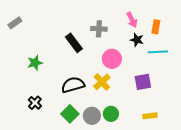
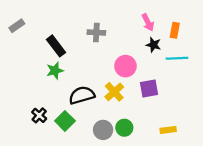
gray cross: (99, 29) -> (96, 32), moved
black rectangle: (74, 43) -> (56, 46), moved
green star: (35, 63) -> (55, 71), moved
purple square: (143, 82) -> (149, 88), moved
green square: (70, 114) -> (65, 121), moved

